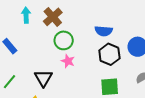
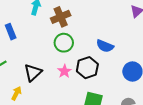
black hexagon: (109, 54) -> (87, 68), moved
pink star: (68, 61) -> (64, 71), moved

